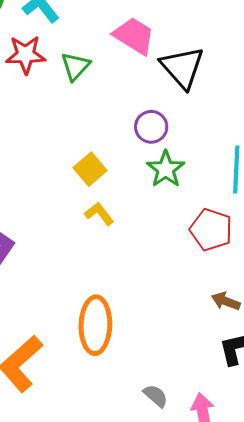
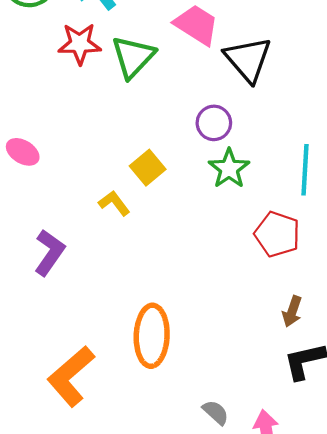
green triangle: (75, 66) -> (133, 57), size x1.4
yellow L-shape: (99, 214) -> (114, 203), moved
brown arrow: (226, 301) -> (292, 311), turned -92

